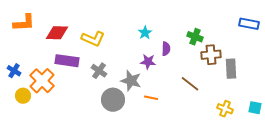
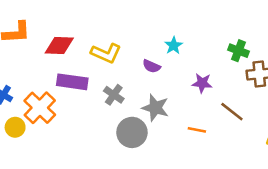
purple semicircle: (166, 49) -> (151, 66), moved, turned 112
purple star: (148, 62) -> (202, 83), moved
orange line: (151, 98) -> (197, 130), moved

